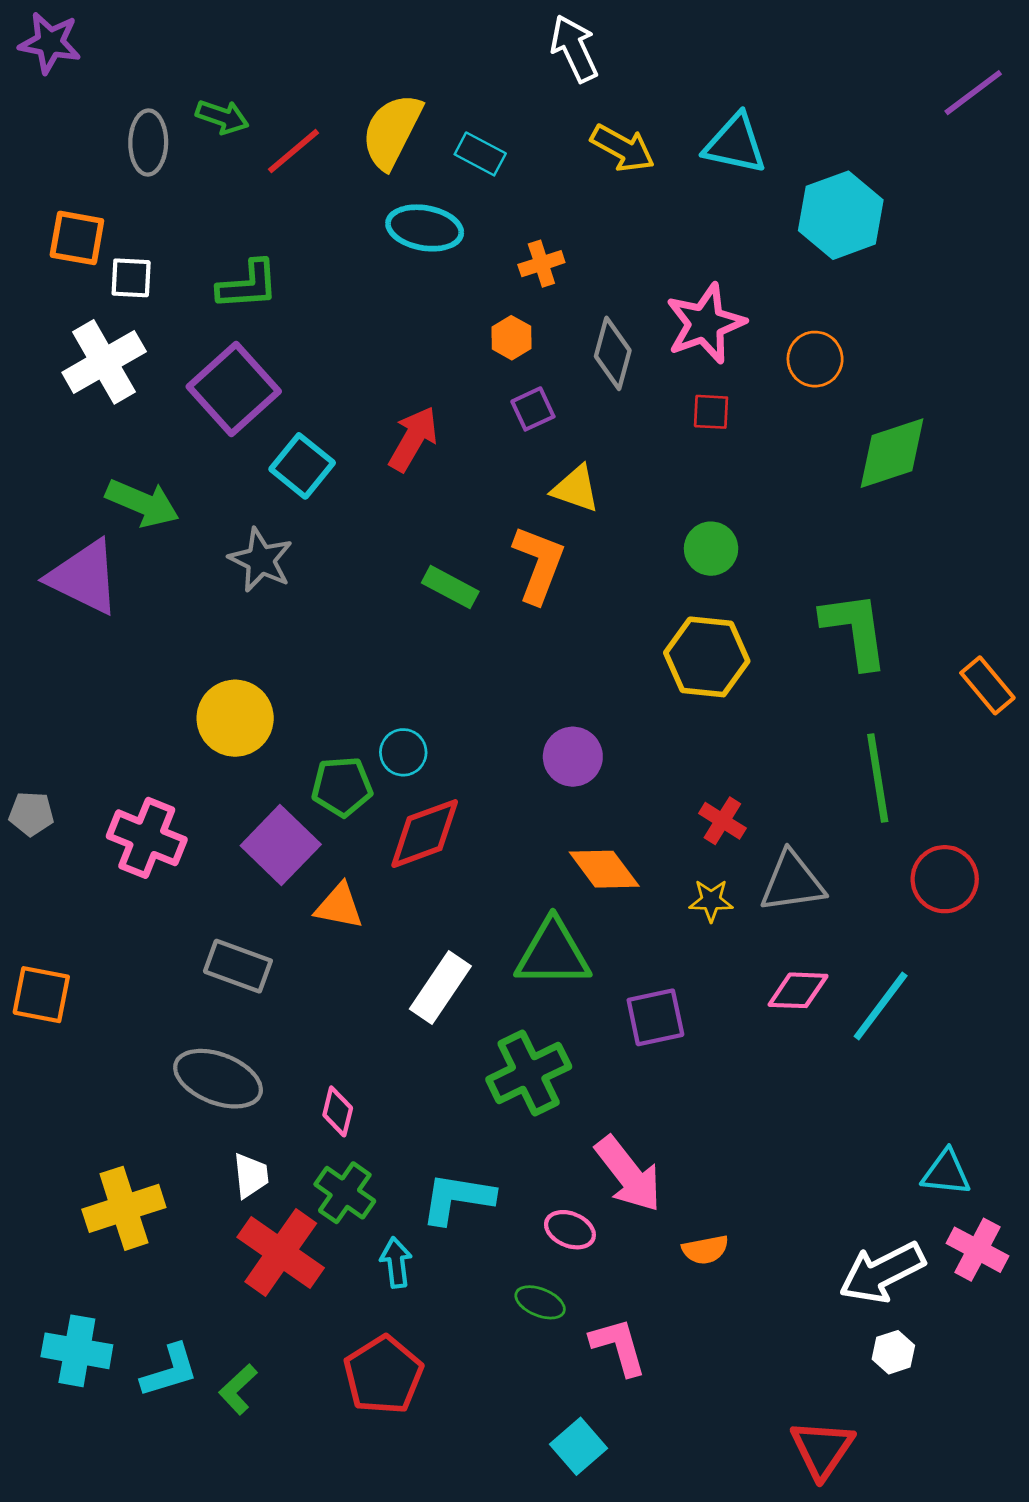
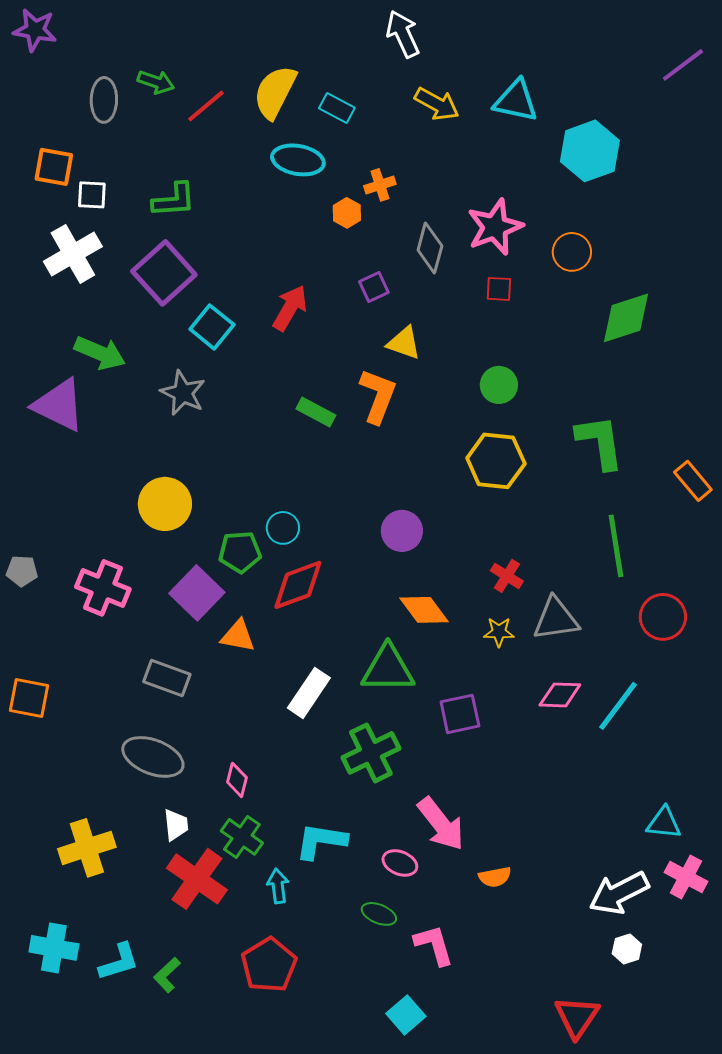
orange hexagon: (512, 338) -> (347, 213), moved

